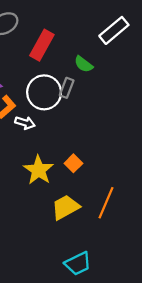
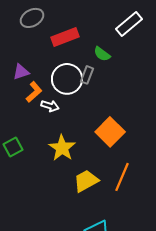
red rectangle: (42, 45) -> (65, 37), turned 40
orange square: (73, 163) -> (110, 132), moved, size x1.8

